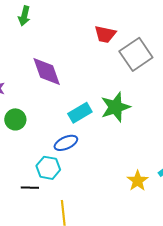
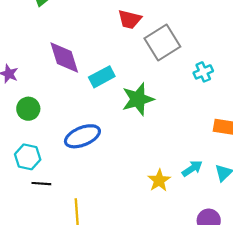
cyan rectangle: (80, 113) -> (102, 77), moved
blue ellipse: (66, 143) -> (82, 136), size x1.4
cyan hexagon: (48, 168) -> (28, 157), moved

